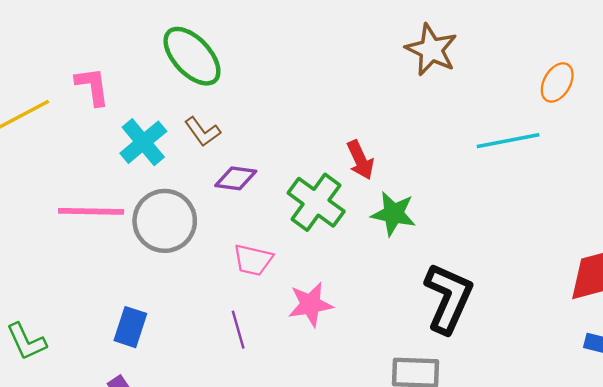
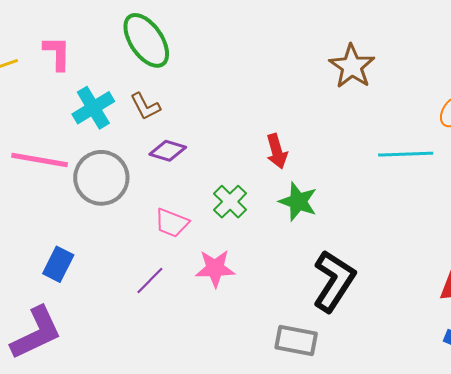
green cross: (316, 202) -> (230, 202), moved, size x0.7
purple line: (238, 330) -> (150, 281), turned 52

